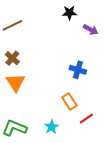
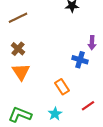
purple arrow: (91, 30) -> (92, 43), moved, turned 64
orange rectangle: (69, 101) -> (62, 87), moved

